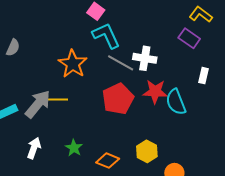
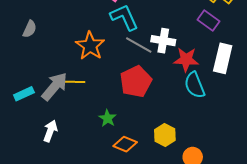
white rectangle: (203, 76) -> (223, 58), size x1.8
red star: (155, 92) -> (186, 59), moved
green star: (74, 148) -> (107, 118), moved

